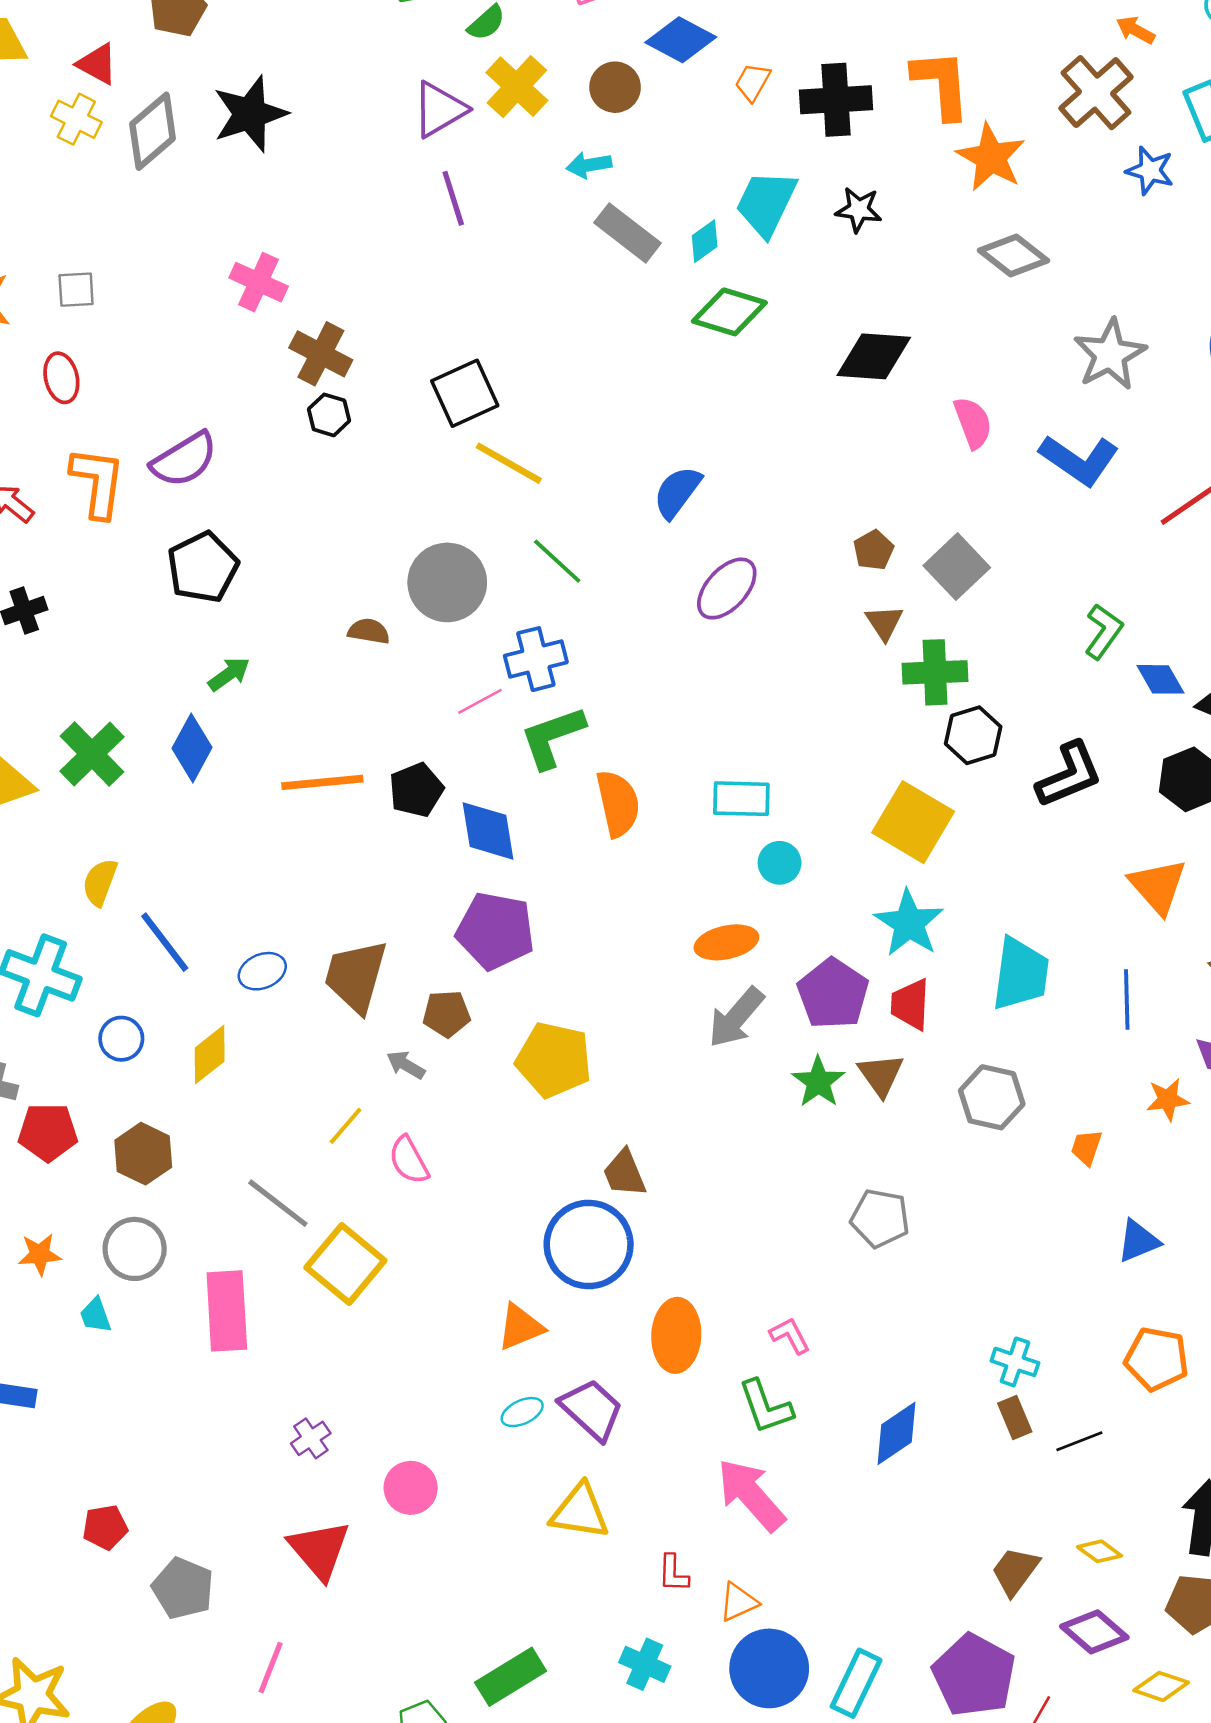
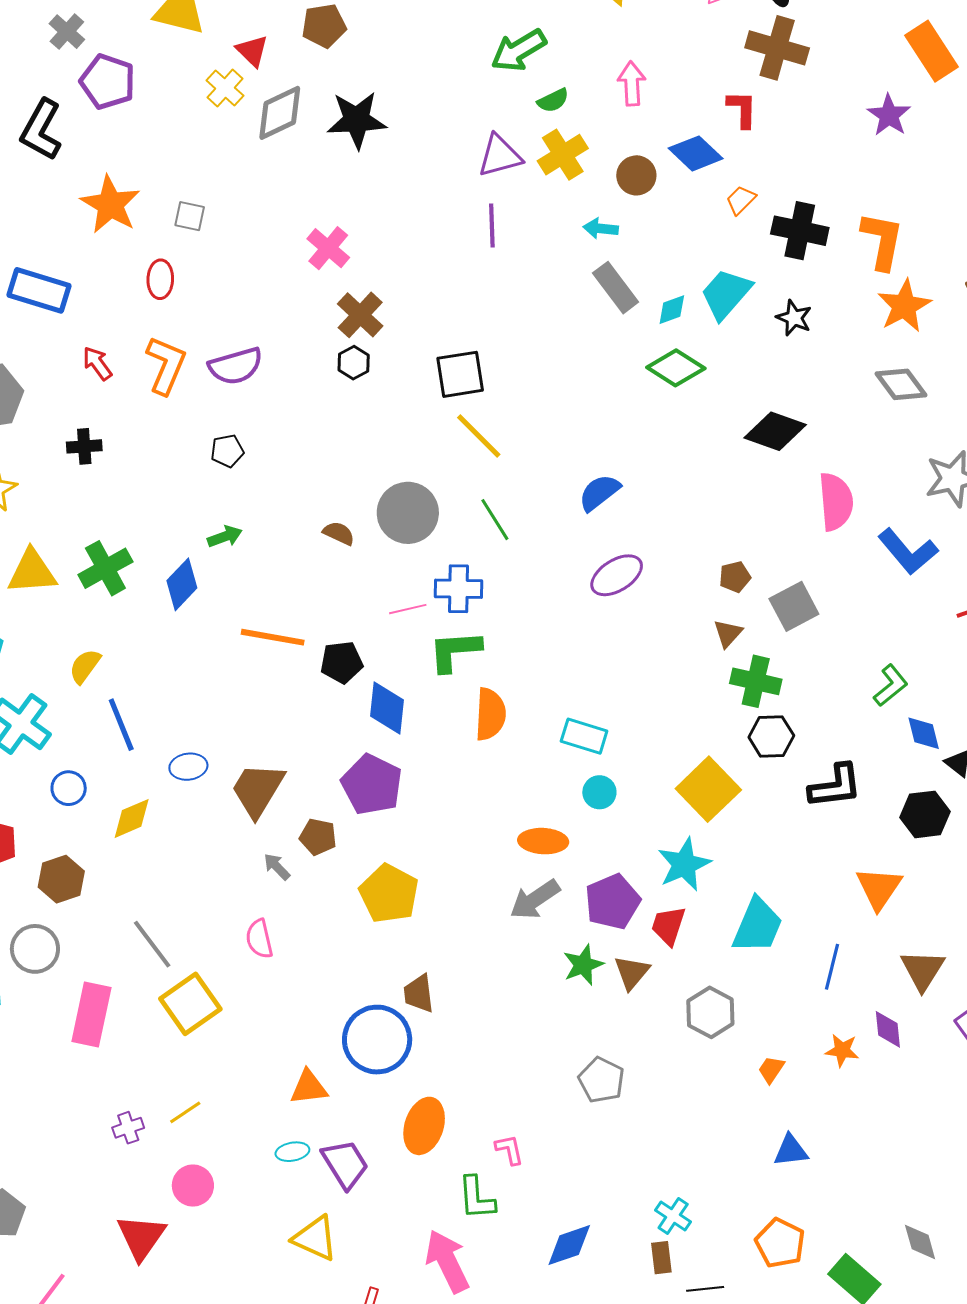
pink semicircle: (973, 423) -> (836, 502), size x1.4
black pentagon: (203, 567) -> (227, 451), size x0.6
yellow line: (345, 1126) -> (185, 1112), moved
red triangle: (319, 1550) -> (141, 1237), moved

